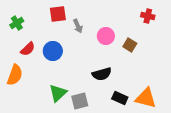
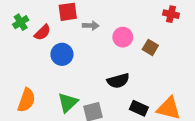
gray arrow: (78, 26) -> (91, 26), turned -64
red semicircle: (28, 49) -> (42, 32), moved
orange semicircle: (15, 75) -> (26, 100), moved

